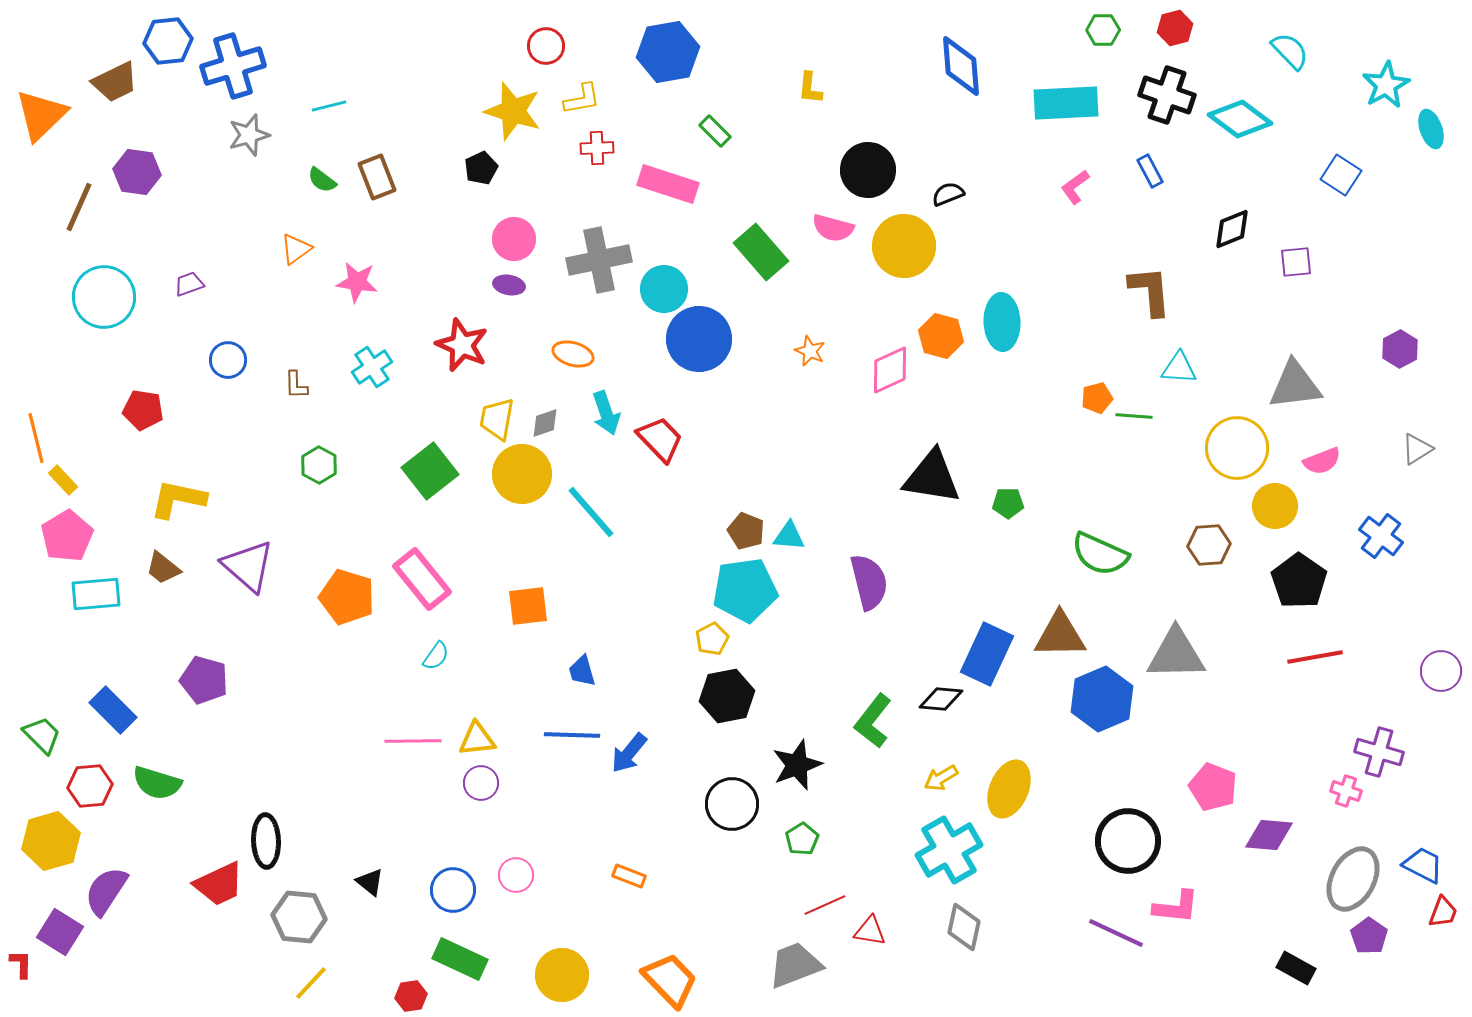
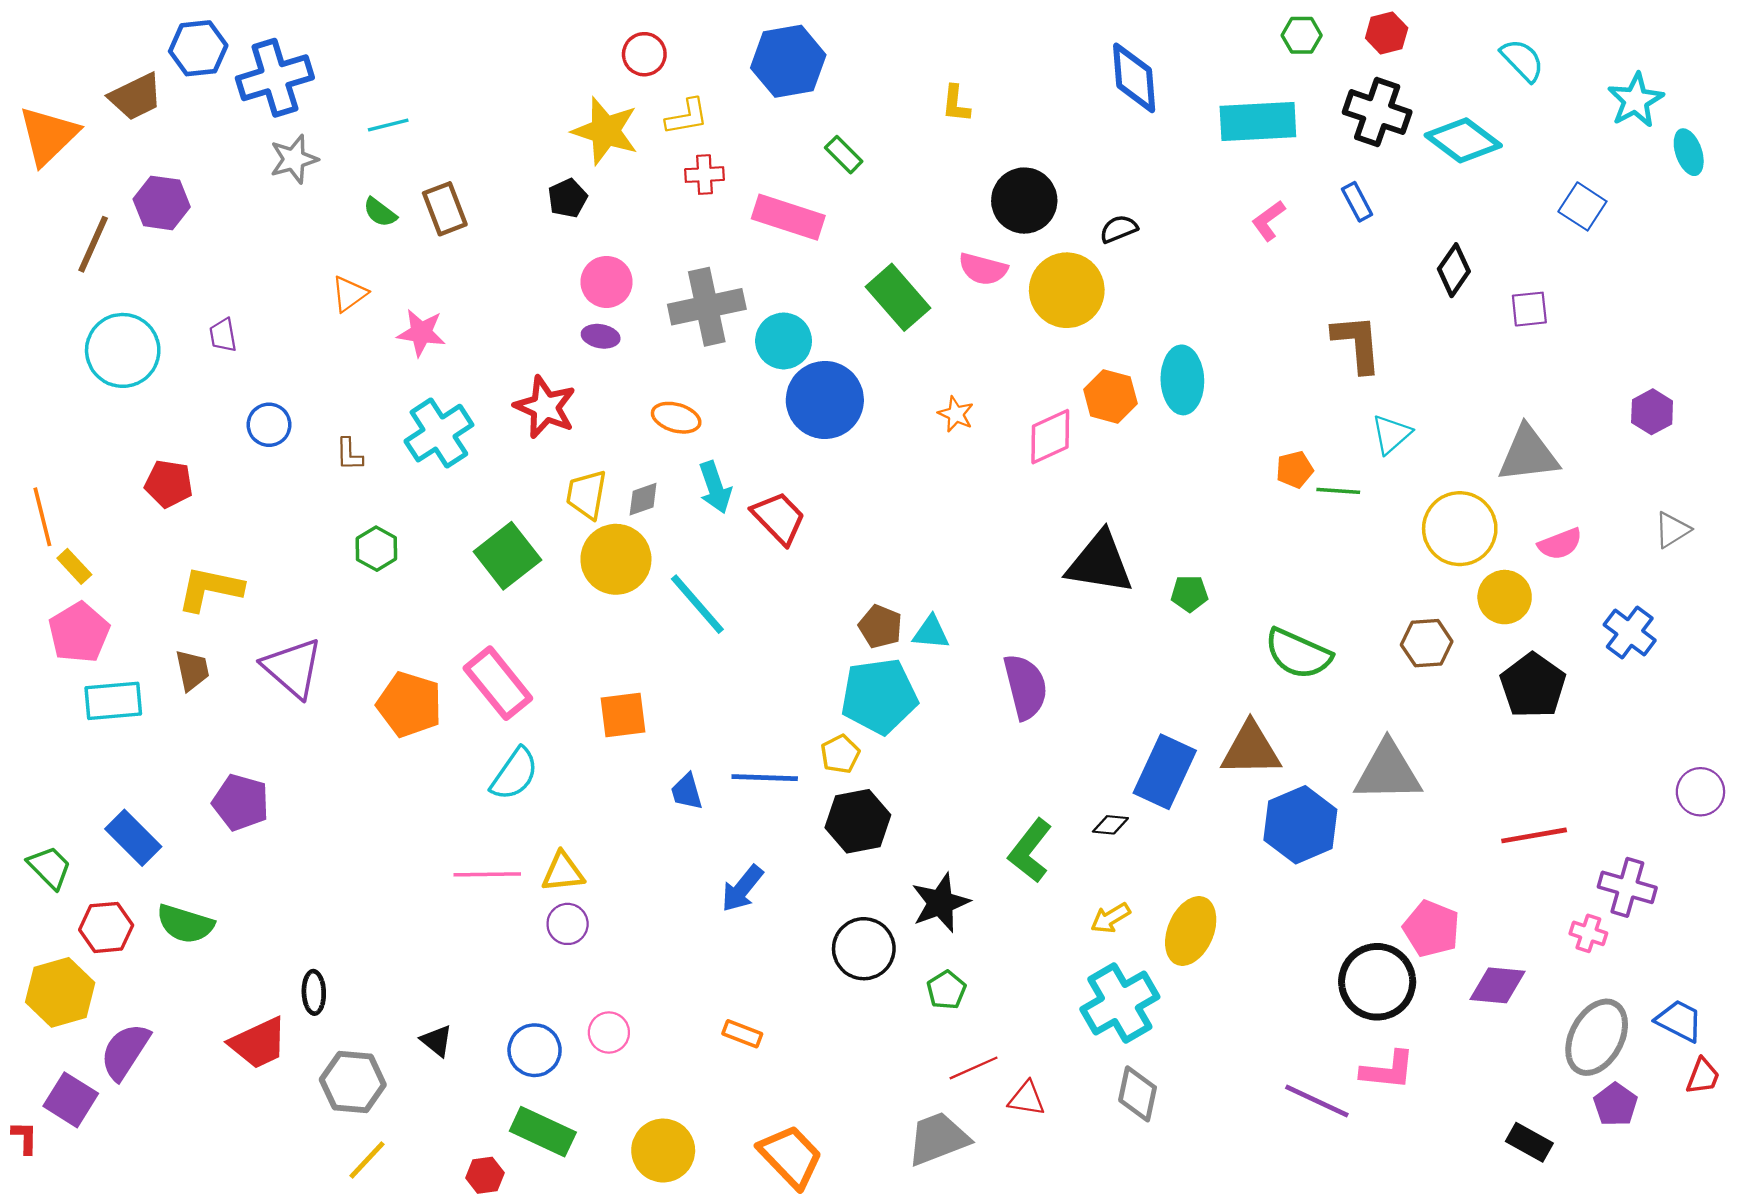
black diamond: (1232, 229) -> (1454, 270), turned -33
purple trapezoid: (189, 284) -> (223, 335), turned -80
cyan cross: (372, 367) -> (439, 433), size x1.4
cyan triangle: (1179, 368) -> (1391, 434), turned -45
brown trapezoid: (163, 568) -> (192, 670), turned -141
cyan semicircle: (436, 656) -> (514, 774), size x1.6
red line: (1315, 657) -> (1534, 835), moved
black diamond: (941, 699) -> (1110, 825), size x0.7
blue line: (572, 735) -> (765, 778), moved
black ellipse: (266, 841) -> (314, 992), size x0.7
black circle: (1128, 841) -> (1377, 982), moved

